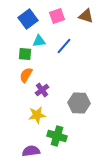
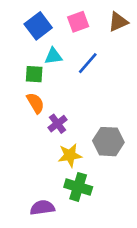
brown triangle: (86, 16) -> (118, 22), turned -42
orange semicircle: (26, 75) -> (35, 103), turned 119
yellow star: (37, 115) -> (70, 155), moved

